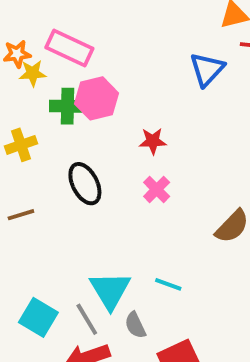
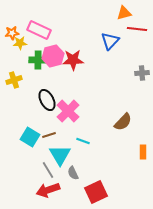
red star: (153, 141) -> (73, 60), moved, size x1.5
pink cross: (157, 189) -> (68, 111), moved, size x1.6
brown line: (21, 215) -> (49, 135), moved
cyan line: (168, 284) -> (83, 141), moved
cyan square: (38, 317) -> (30, 137), moved

